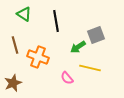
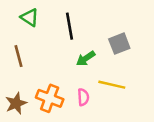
green arrow: (78, 47) -> (86, 59), moved
orange cross: (38, 57) -> (50, 98), moved
pink semicircle: (67, 78) -> (83, 97), turned -144

